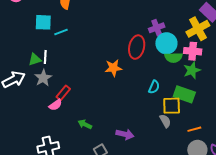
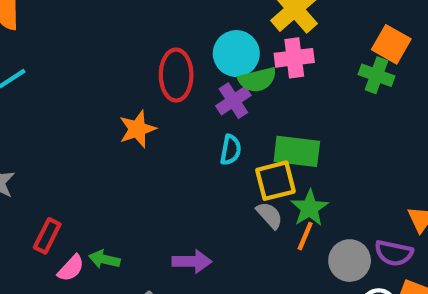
purple cross: (157, 28) -> (233, 101), moved
green star: (192, 70) -> (309, 208), moved
red rectangle: (63, 93) -> (47, 236), moved
pink semicircle: (55, 105) -> (71, 268), moved
orange line: (194, 129) -> (305, 236), moved, turned -40

